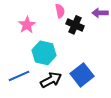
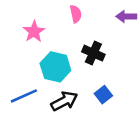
black cross: (75, 25) -> (93, 53), moved
blue square: (82, 75) -> (103, 95), size x0.6

